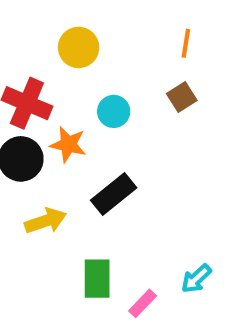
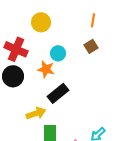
orange star: (68, 144) -> (46, 69), moved
yellow arrow: (46, 221) -> (36, 113), moved

